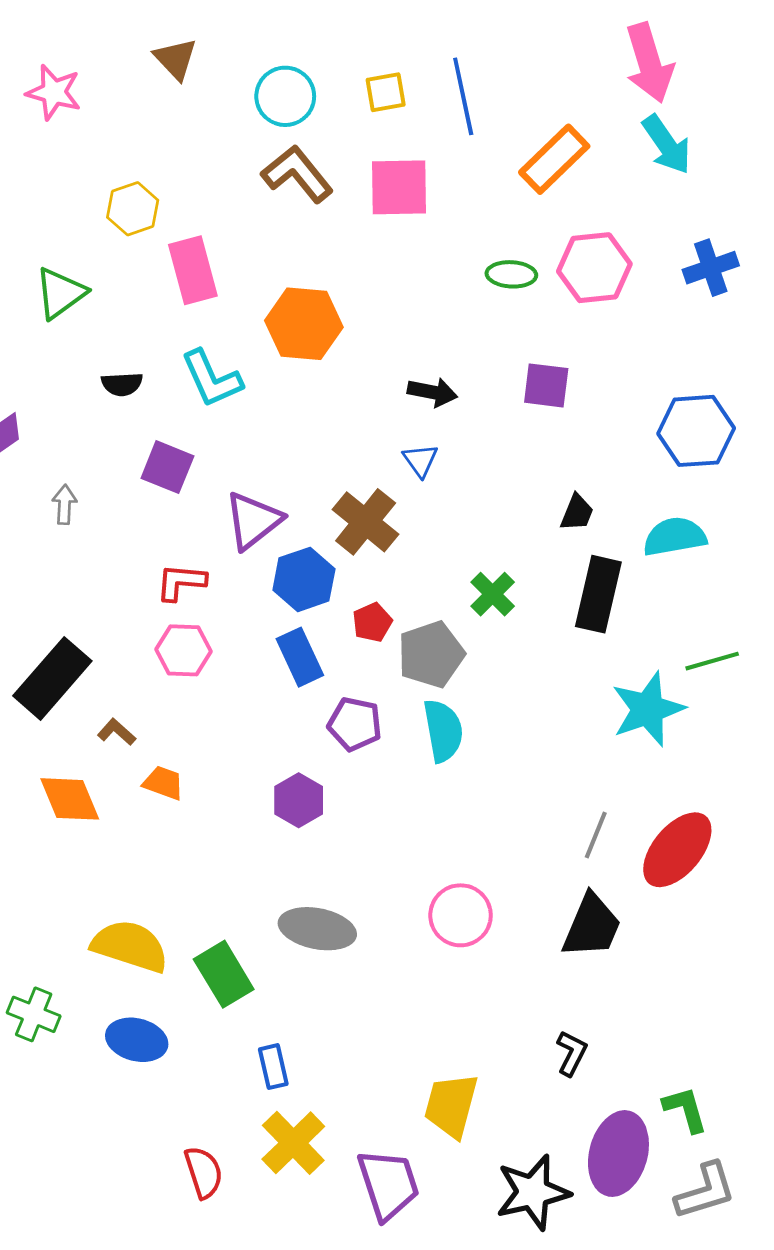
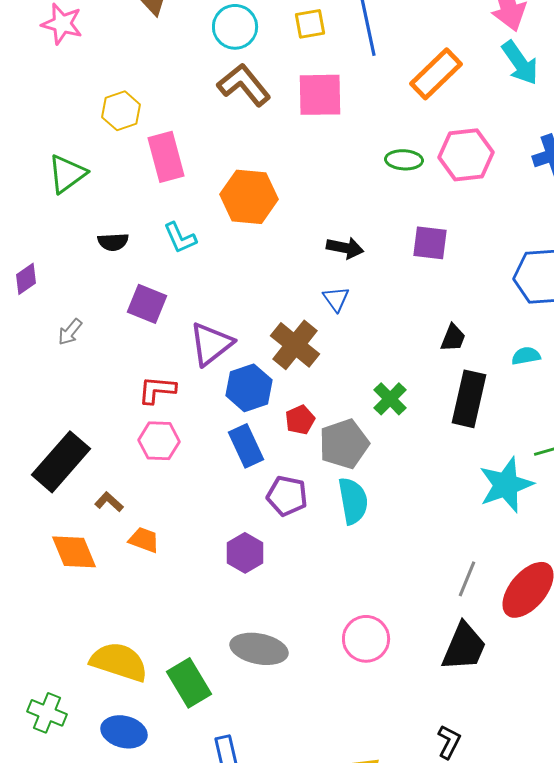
cyan L-shape: (212, 379) -> (180, 238), size x0.7
gray arrow: (64, 504) -> (70, 332), turned -144
cyan semicircle: (675, 537) -> (526, 356), size x0.6

